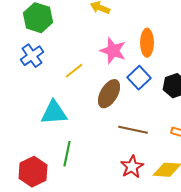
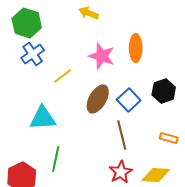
blue cross: (32, 56) -> (33, 54), moved
blue square: (139, 78) -> (129, 100), moved
brown line: (133, 130) -> (122, 135), turned 64

